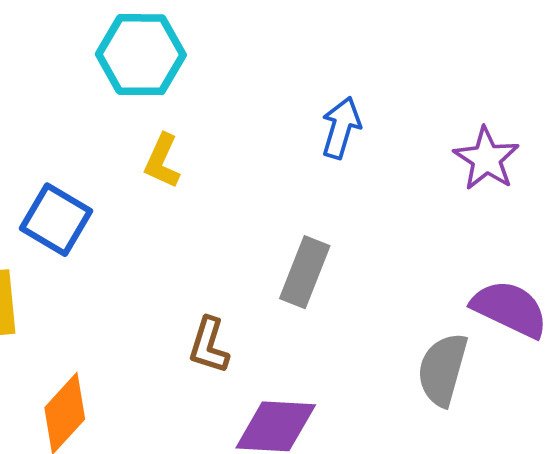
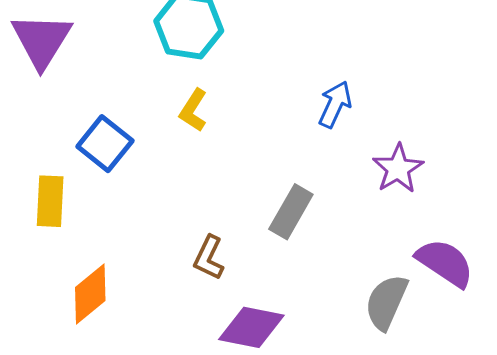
purple star: (486, 159) -> (398, 169), moved

